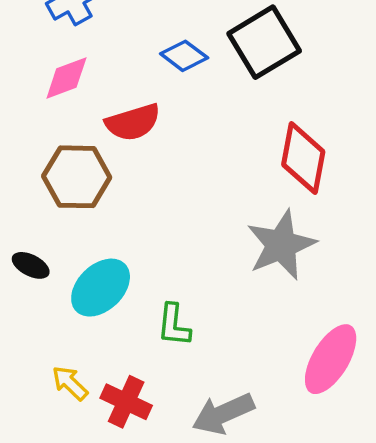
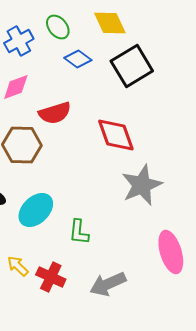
blue diamond: (184, 56) -> (78, 59), moved
red diamond: (303, 158) -> (116, 135), moved, turned -30
pink ellipse: (331, 359) -> (171, 252), turned -48

